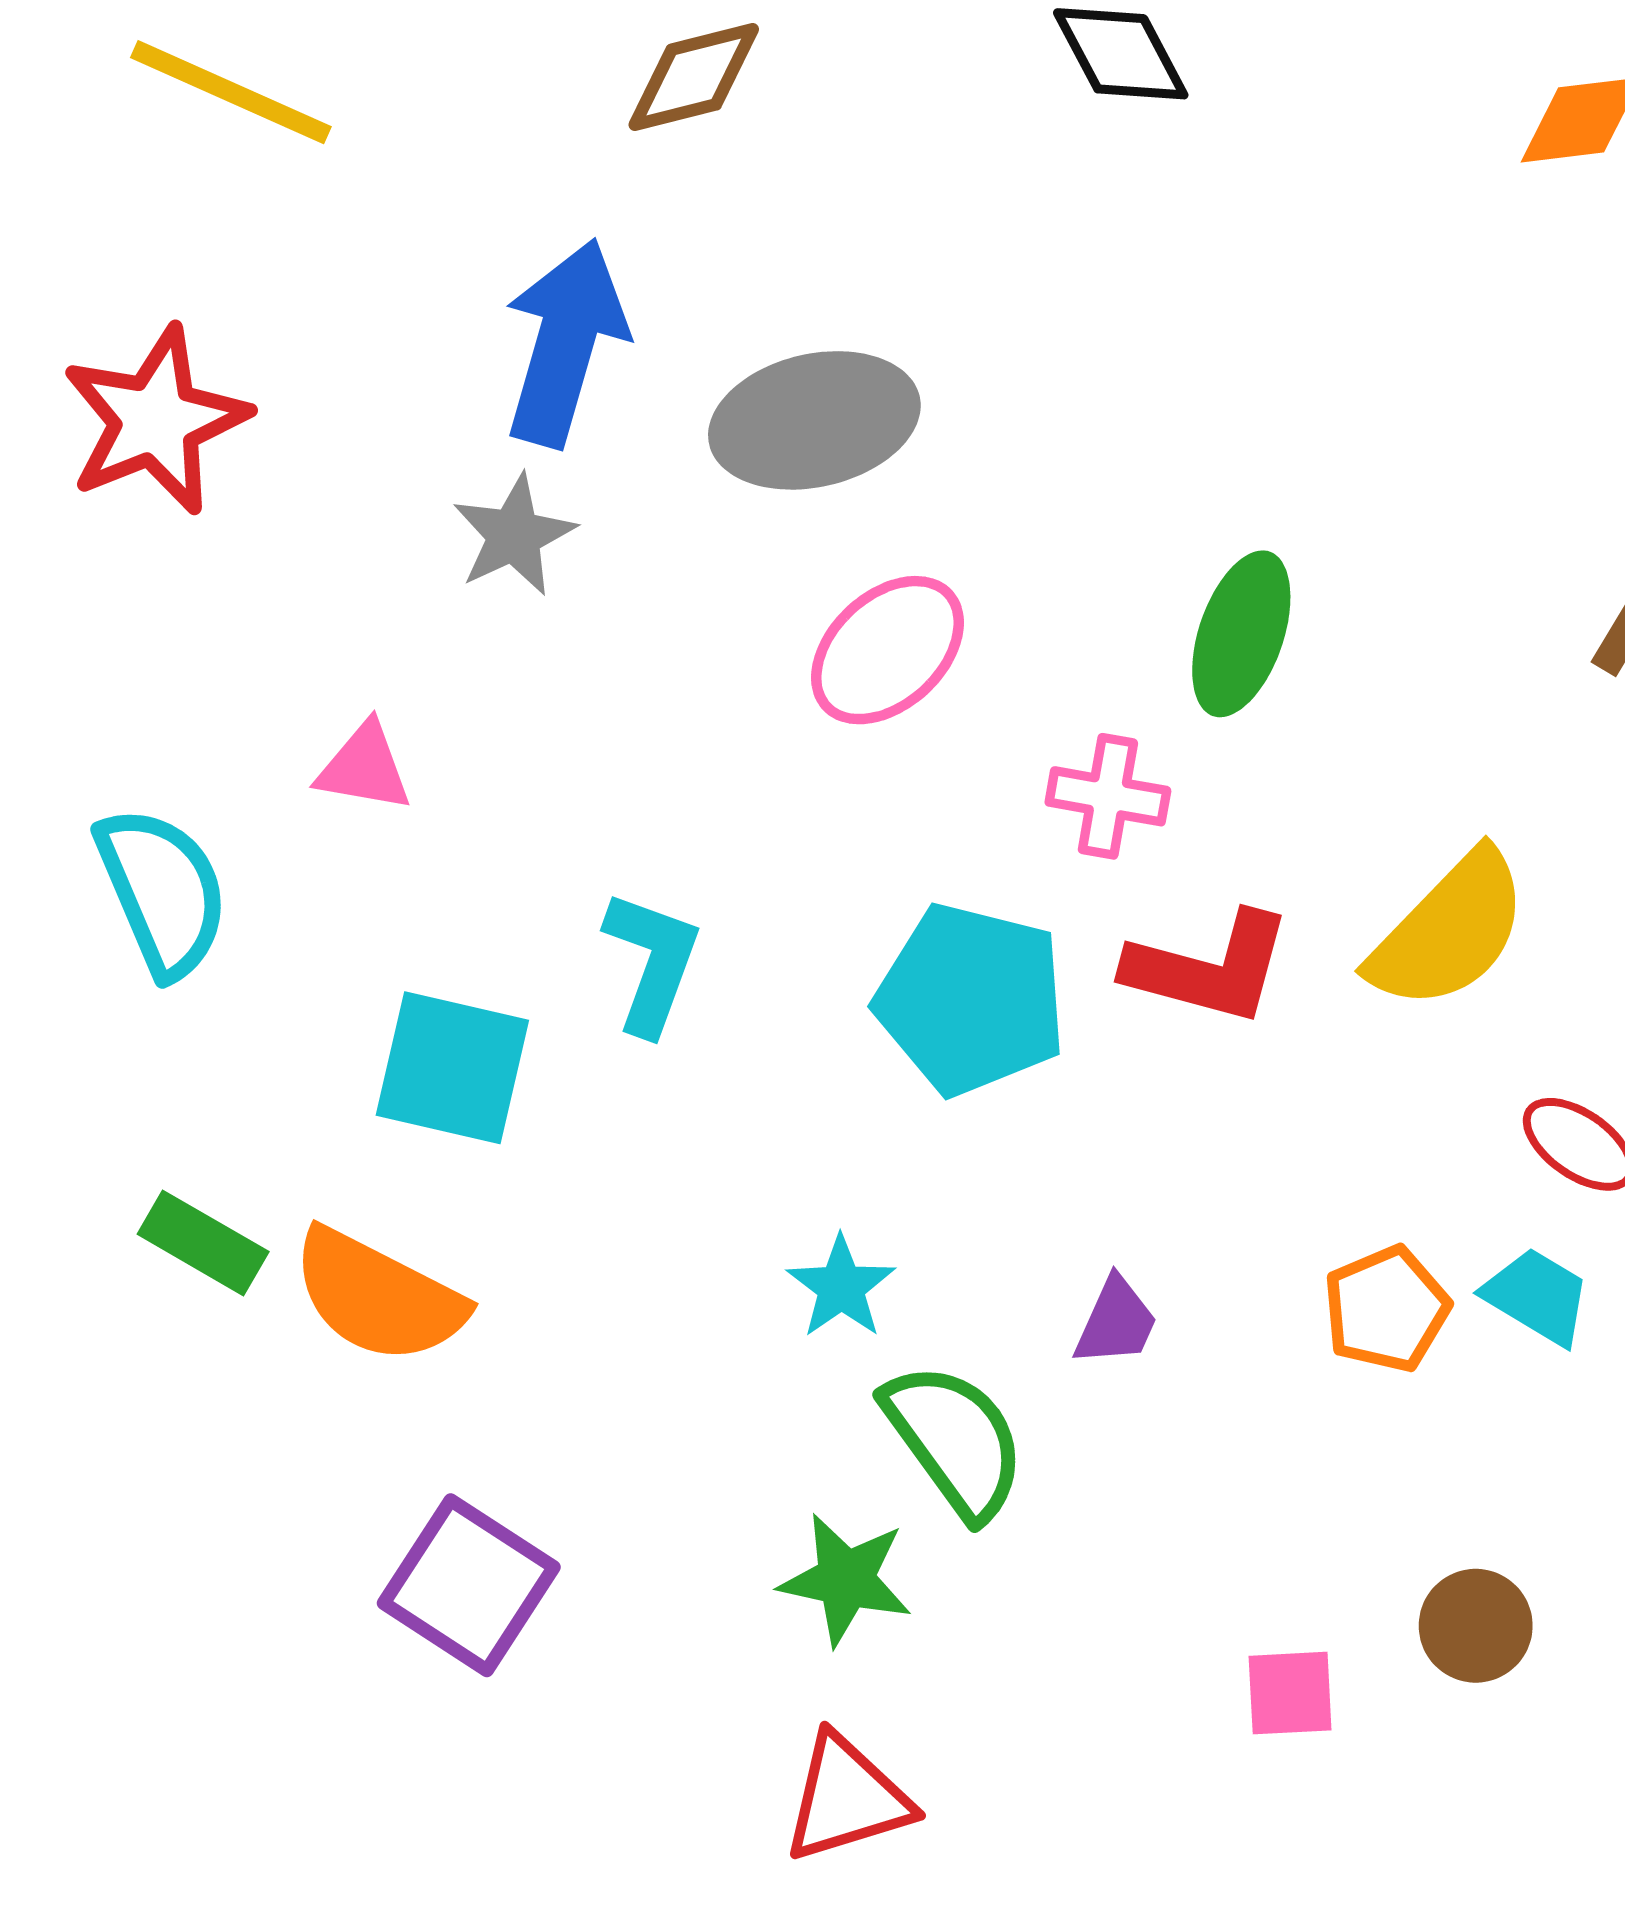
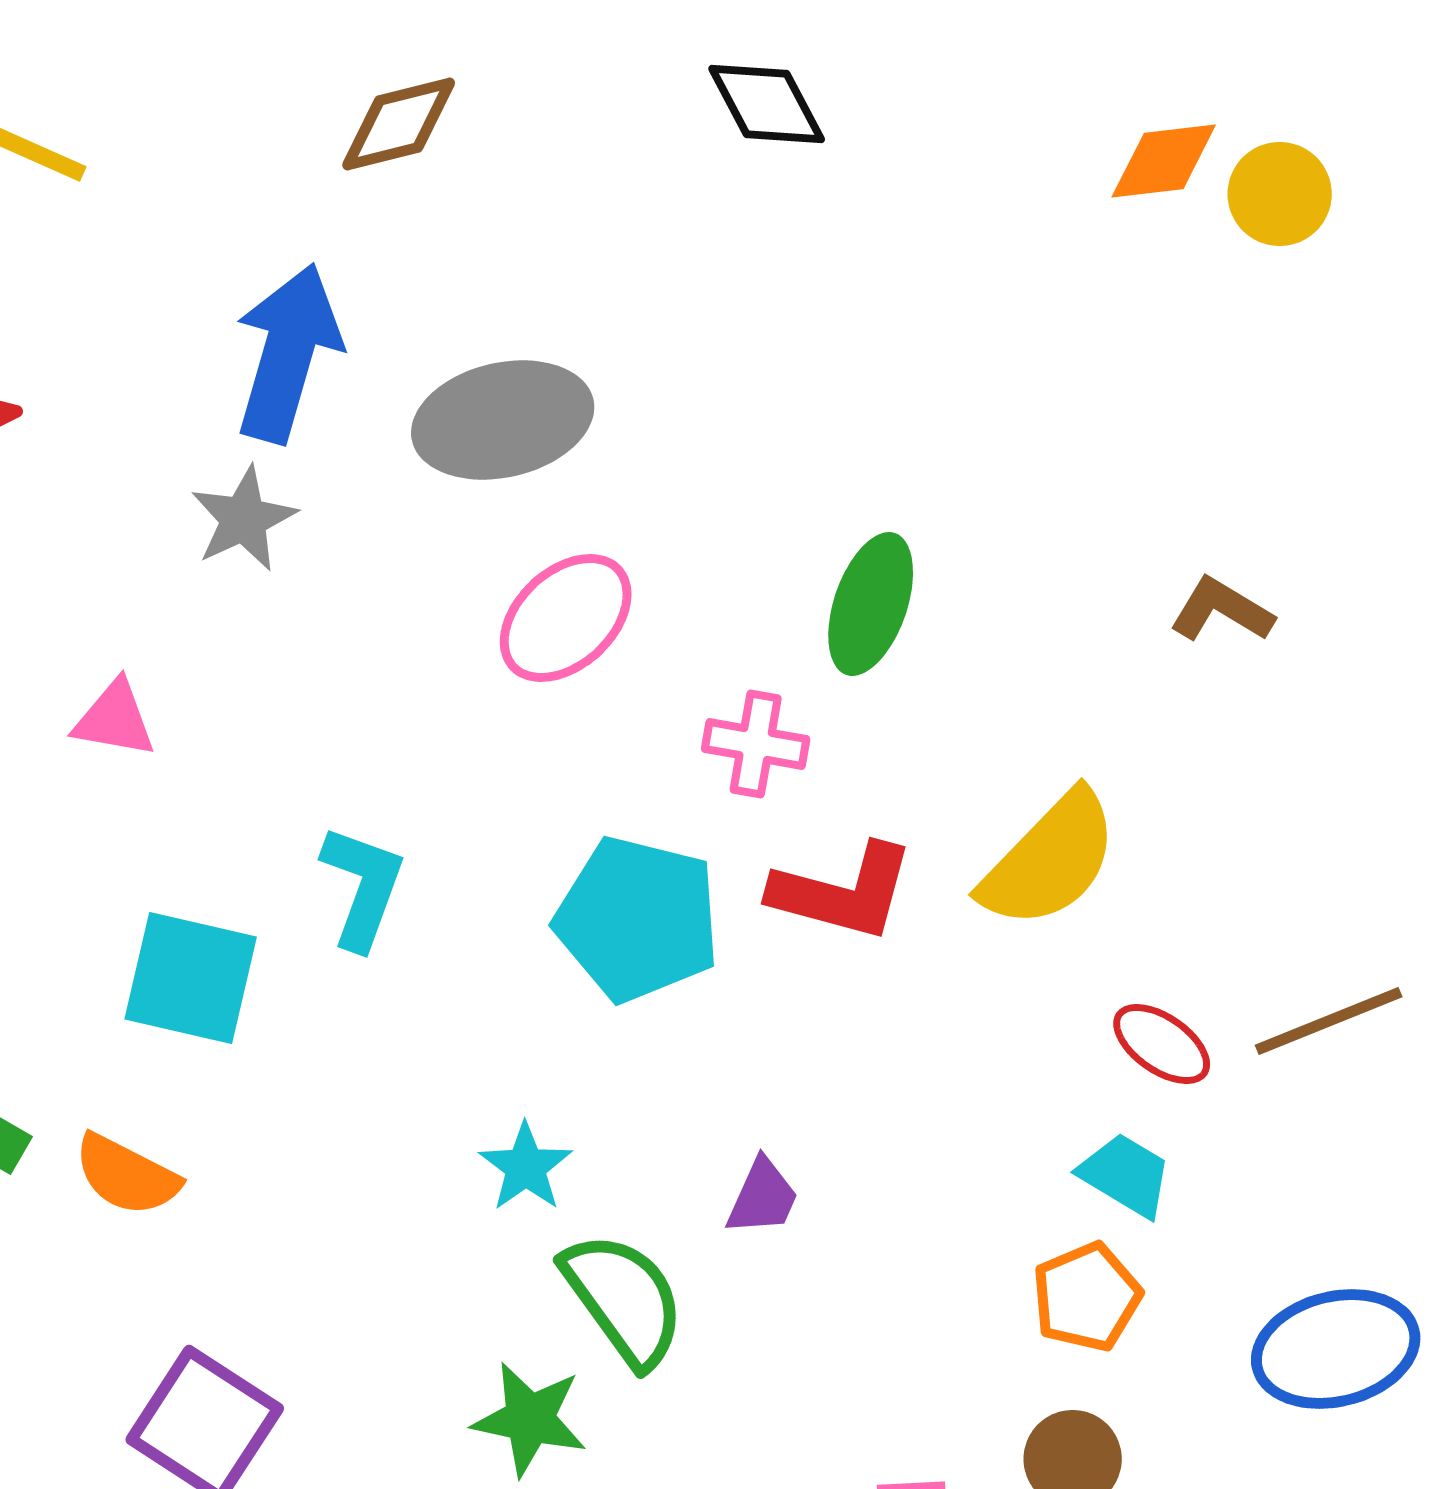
orange semicircle: (378, 1296) -> (127, 1175), size x0.7
orange pentagon: (1386, 1309) -> (1087, 1297), moved

